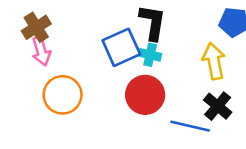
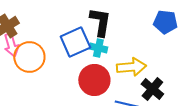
yellow arrow: (214, 61) -> (131, 67), moved, turned 96
orange circle: (63, 95) -> (29, 57), moved

